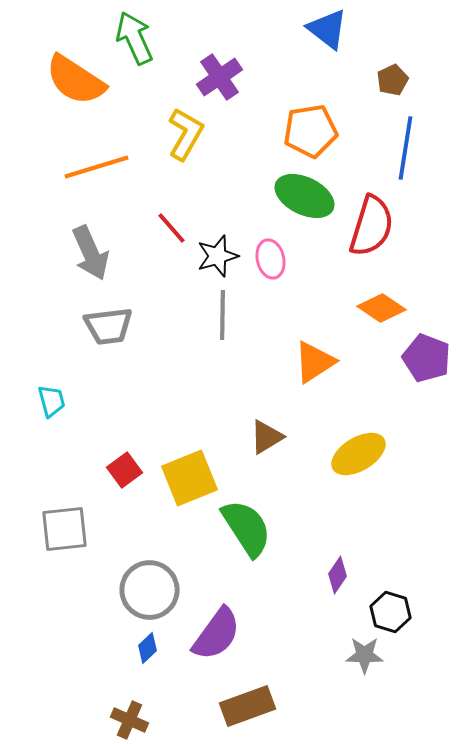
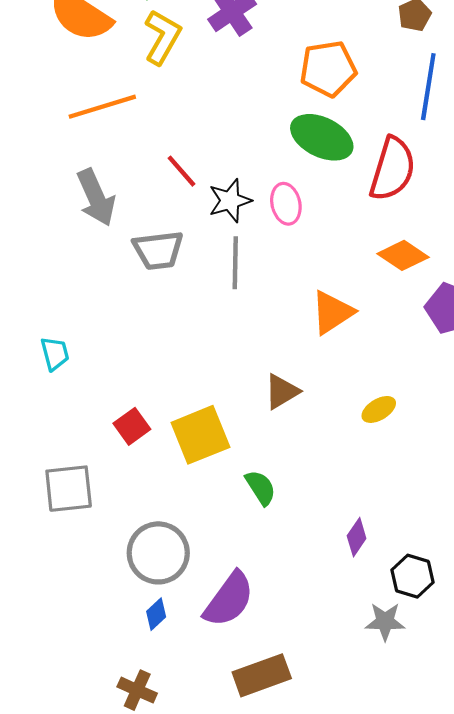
yellow L-shape: (186, 134) -> (162, 37), moved
gray trapezoid: (108, 326) -> (158, 250), moved
yellow ellipse: (358, 454) -> (379, 409), size x0.6
green semicircle: (246, 528) -> (261, 488), size x0.6

